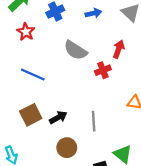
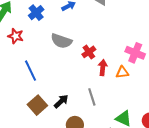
red arrow: (119, 49) -> (103, 68), moved
blue line: (33, 75) -> (31, 71), turned 55

